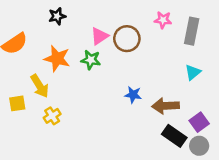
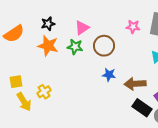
black star: (57, 16) -> (48, 24), moved
pink star: (163, 20) -> (133, 27), moved
brown circle: (127, 39) -> (104, 46), moved
yellow arrow: (40, 86) -> (24, 102), moved

